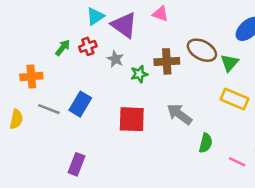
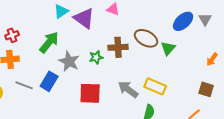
red cross: (88, 46) -> (12, 35), moved
green arrow: (63, 48) -> (49, 42), moved, size x1.6
gray star: (115, 59) -> (69, 61), moved, size x1.5
yellow rectangle: (235, 99) -> (155, 86), moved

